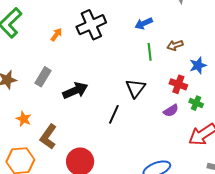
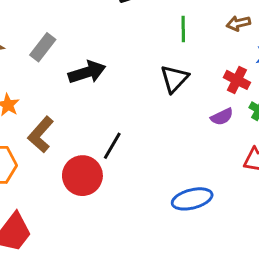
green line: (150, 52) -> (183, 29), moved
black line: (114, 114) -> (112, 146), moved

